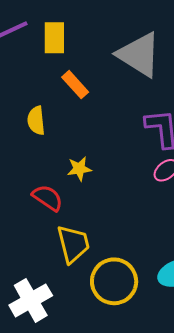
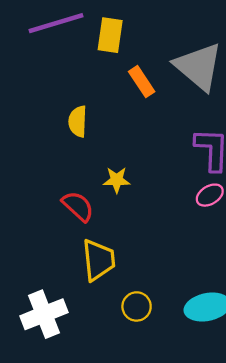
orange rectangle: (75, 85) -> (142, 82), moved
yellow circle: (114, 281) -> (137, 306), size x0.6

